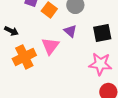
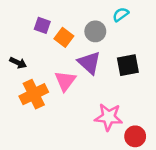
purple triangle: (70, 31) -> (89, 63), size x1.5
pink star: (100, 64) -> (109, 117), moved

